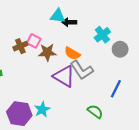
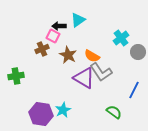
cyan triangle: (58, 16) -> (78, 20), turned -42
black arrow: (69, 22) -> (59, 26), moved
pink square: (34, 41) -> (53, 36), moved
brown star: (47, 52) -> (68, 55), turned 30

